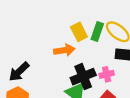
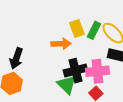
black arrow: (19, 72) -> (16, 58), turned -35
pink cross: (107, 74) -> (97, 71), size x1.6

